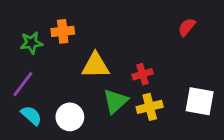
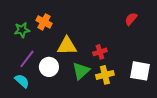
orange cross: (63, 31) -> (44, 22), turned 35
purple line: (23, 84) -> (27, 59), moved
white circle: (70, 117) -> (49, 67), moved

